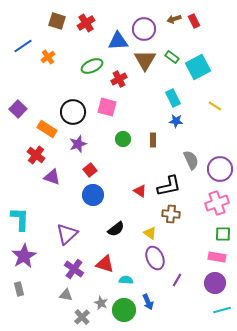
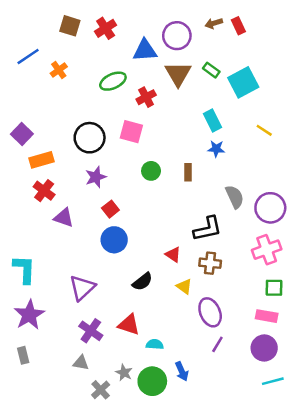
orange rectangle: (47, 129) -> (42, 160), moved, turned -48
red triangle: (140, 191) -> (173, 255), moved
purple ellipse: (155, 258) -> (210, 312), moved

